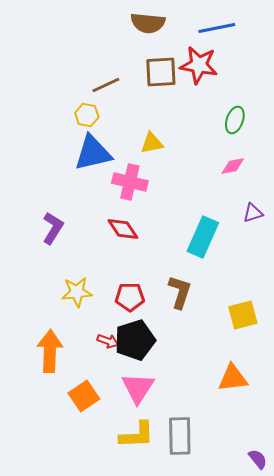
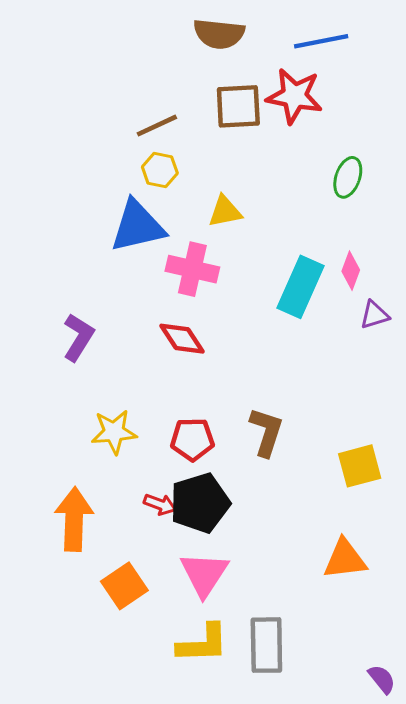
yellow hexagon: (87, 115) -> (160, 170), moved
pink diamond: (233, 166) -> (351, 271), moved, turned -60
cyan rectangle: (203, 237) -> (300, 287), moved

